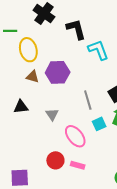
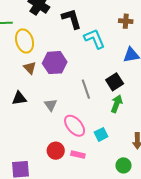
brown triangle: (33, 77) -> (30, 68), turned 32
cyan square: (99, 124) -> (101, 134), moved

